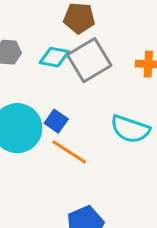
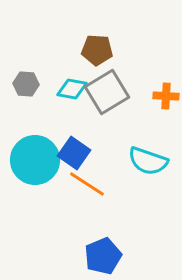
blue square: (56, 121) -> (74, 153), size x1.4

